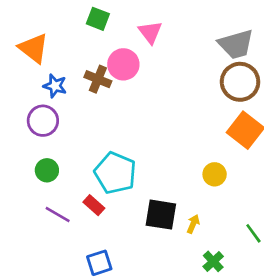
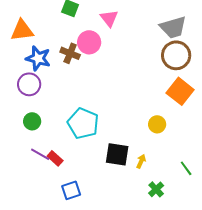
orange triangle: (34, 48) -> (22, 30), turned -45
blue star: (55, 86) -> (38, 58), size x1.4
red rectangle: (94, 205) -> (55, 158), moved

